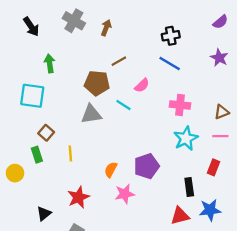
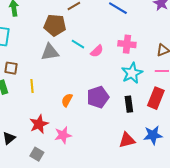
pink semicircle: (142, 85) -> (97, 51), moved
brown square: (46, 133) -> (11, 68), turned -32
red rectangle: (213, 167) -> (156, 98), size x1.5
black rectangle: (189, 187) -> (129, 104), moved
pink star: (125, 194) -> (63, 135), moved

